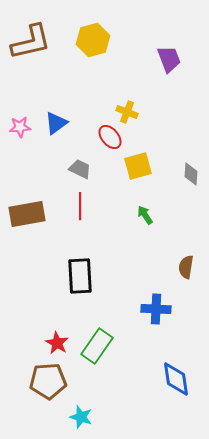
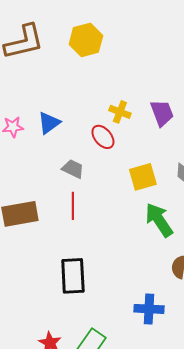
purple trapezoid: (169, 59) -> (162, 113), moved
yellow square: (138, 166) -> (143, 177), moved
green arrow: (145, 215) -> (159, 220), moved, size x1.8

